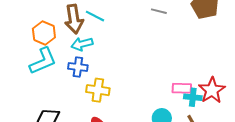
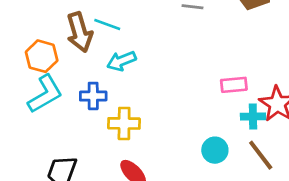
cyan arrow: (82, 44) -> (122, 61), moved
pink rectangle: (182, 88) -> (234, 85), moved

